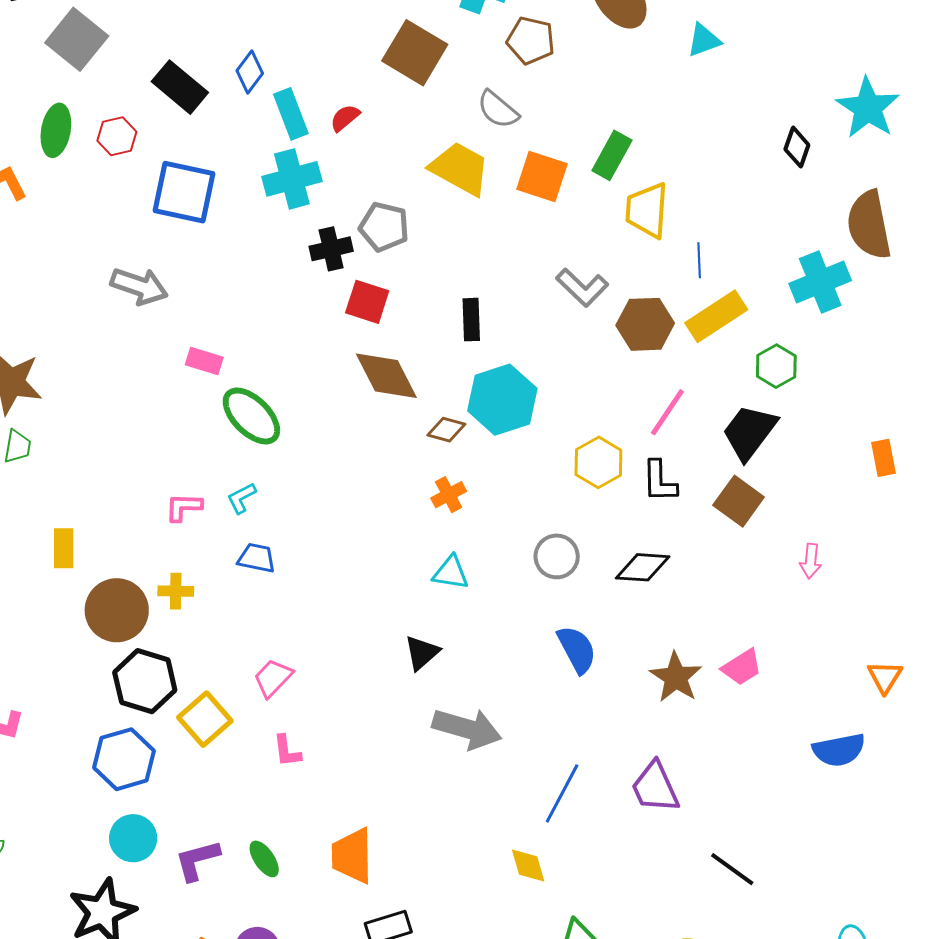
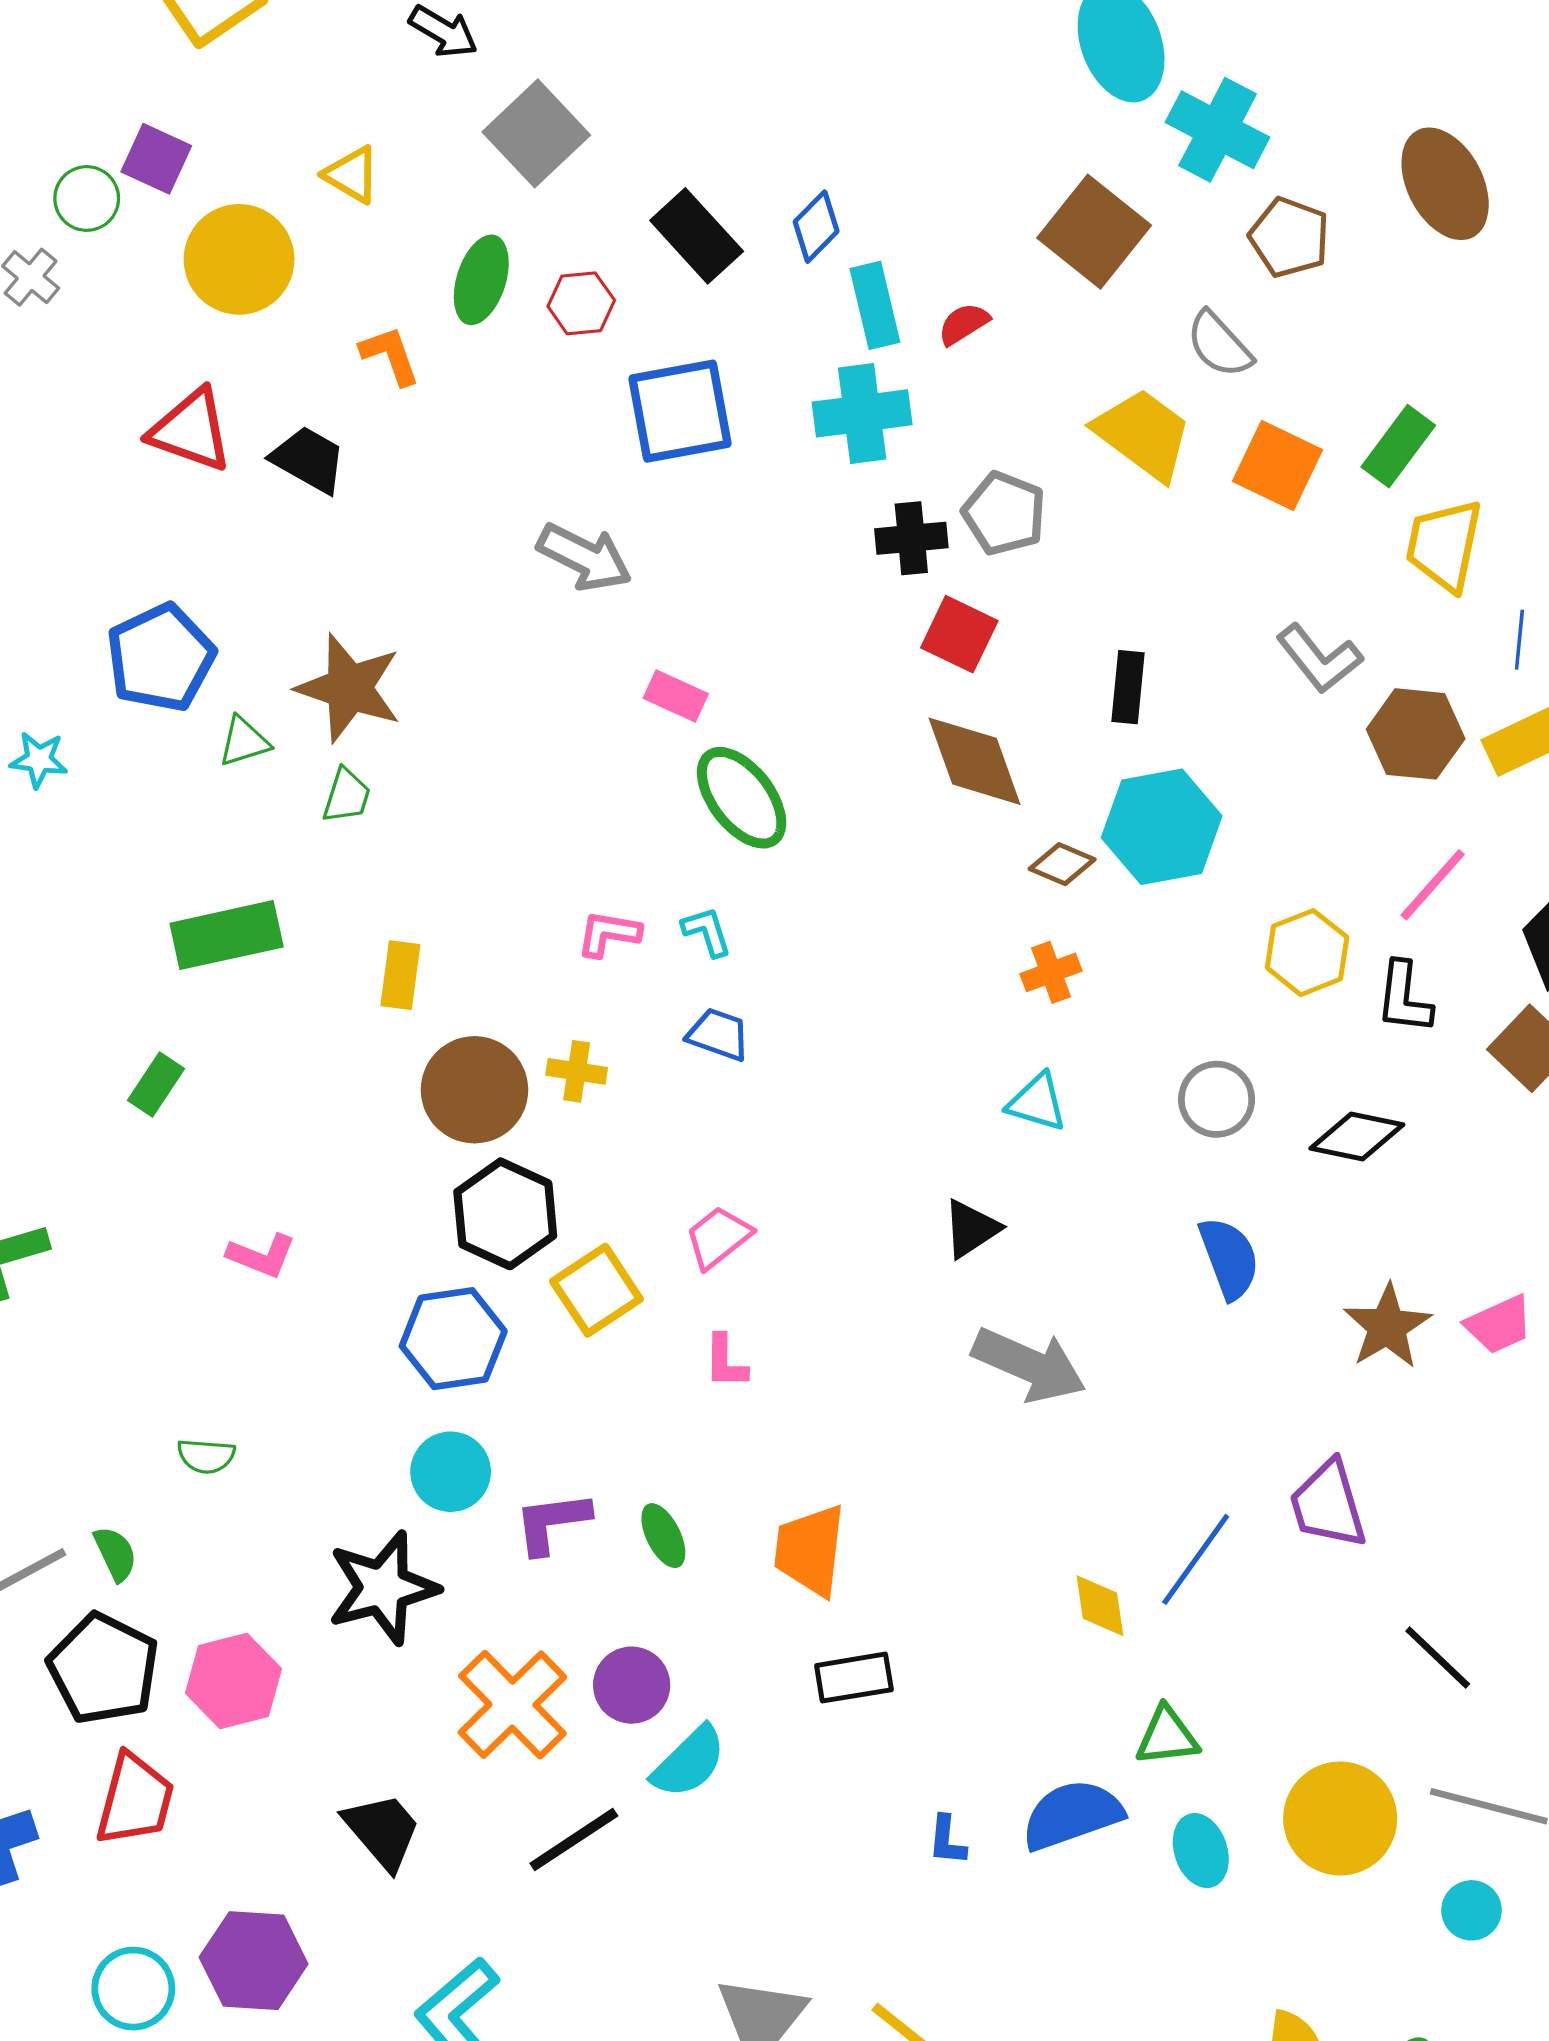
blue square: (184, 192) -> (680, 411), turned -30
cyan L-shape: (242, 498) -> (707, 932), turned 92
blue line: (562, 793) -> (1196, 1559), moved

